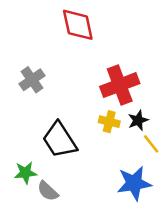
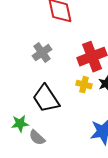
gray cross: (32, 80) -> (42, 53), moved

